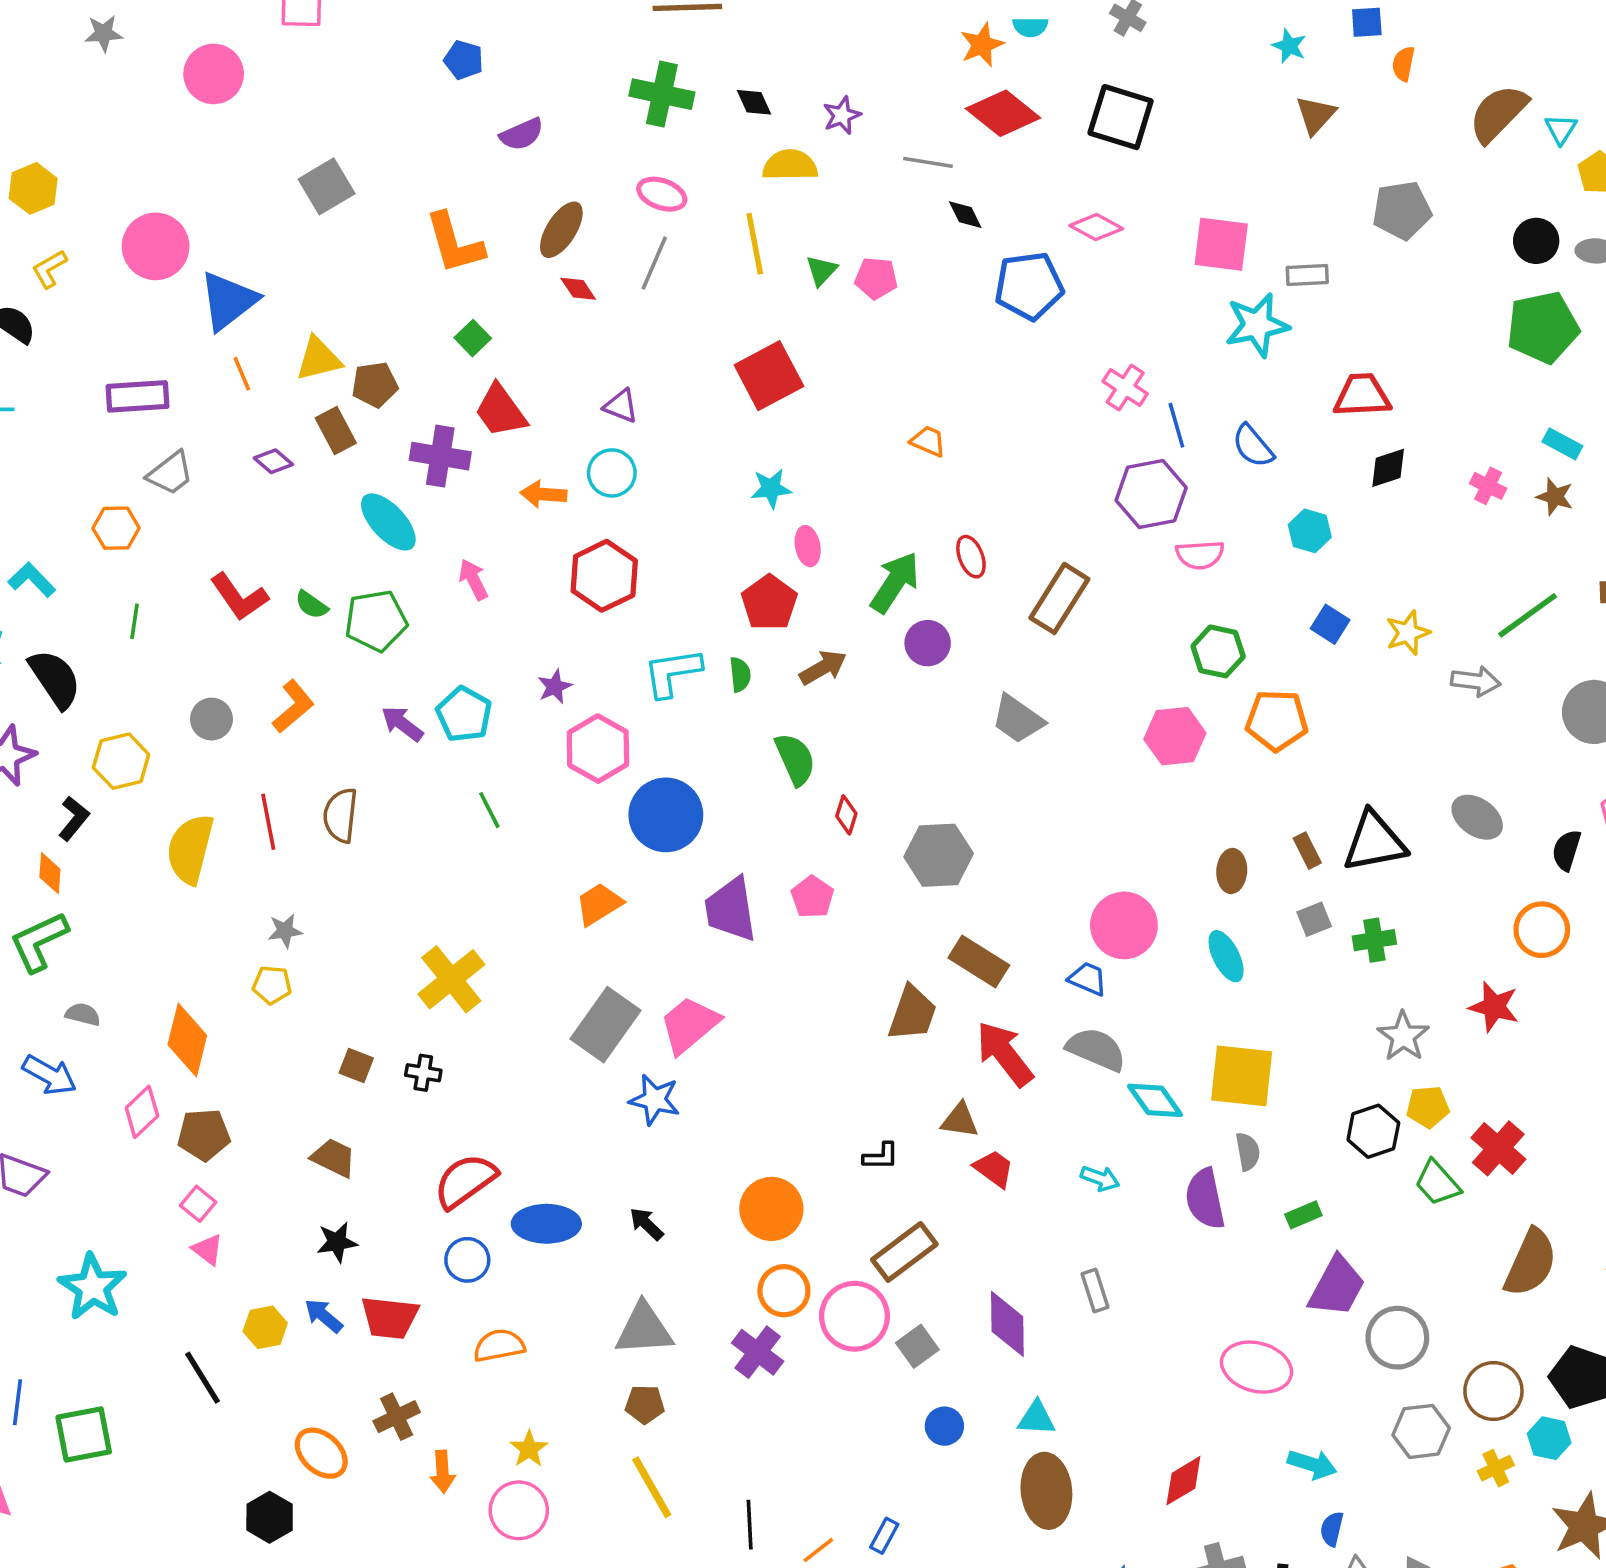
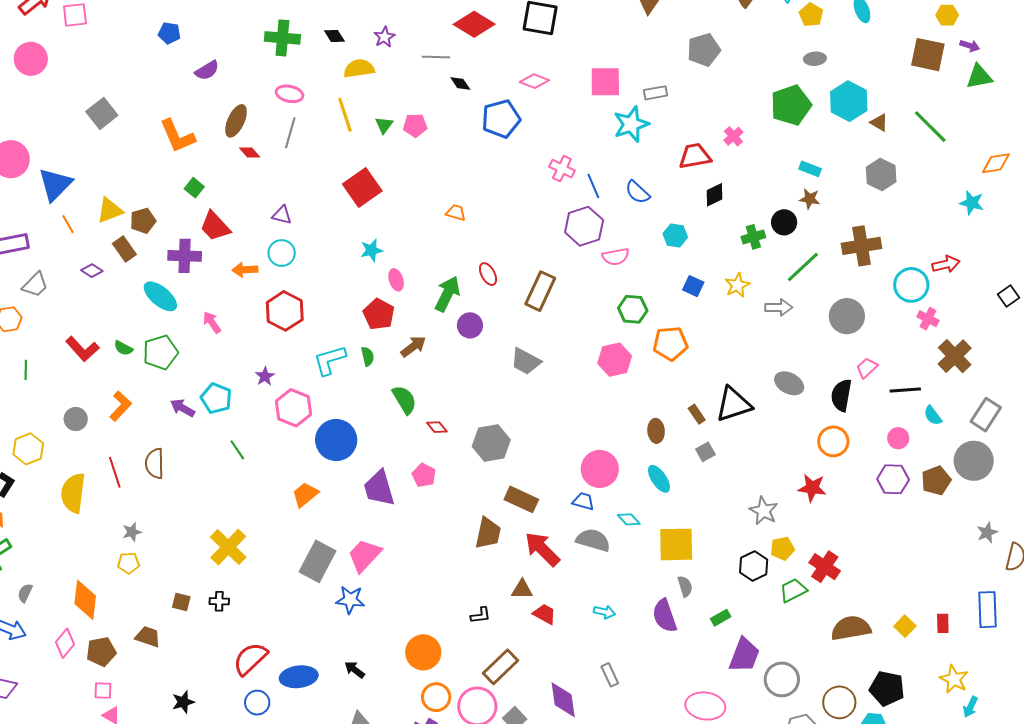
black circle: (1536, 241) -> (784, 222), moved
pink cross: (1488, 486) -> (733, 136), moved, turned 30
red diamond: (846, 815) -> (437, 427), turned -50
black semicircle: (1566, 850) -> (841, 395), size x1.4
green cross: (1374, 940) -> (753, 237), moved
gray semicircle: (83, 1014) -> (25, 593), turned -72
cyan diamond: (1155, 1100) -> (629, 519), moved, size x0.7
brown trapezoid: (334, 1158) -> (148, 637), moved
green trapezoid: (1437, 1183) -> (793, 590), turned 112
pink square: (198, 1204) -> (103, 691), turned -30
brown semicircle: (1531, 1263) -> (851, 628), turned -117

